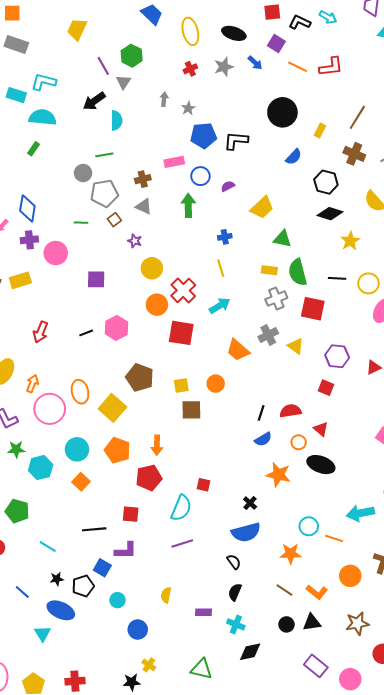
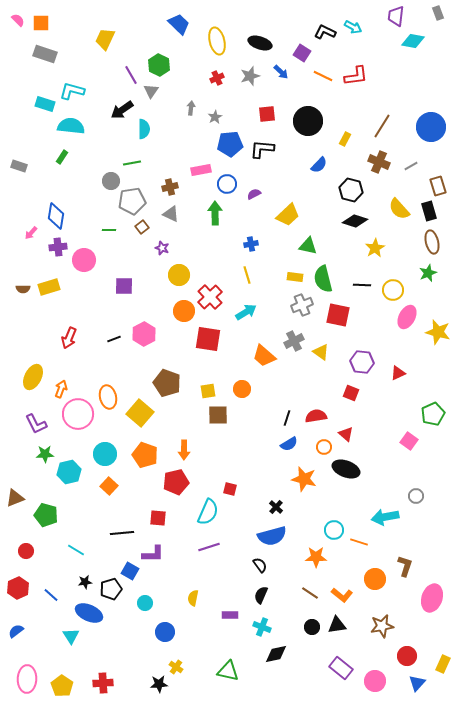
red square: (272, 12) -> (267, 114), moved

